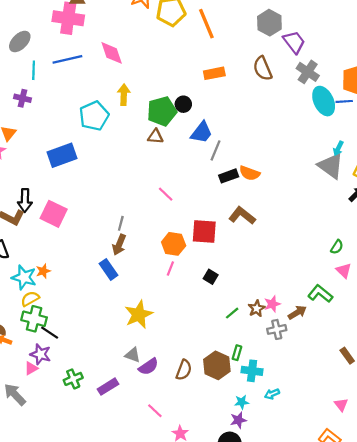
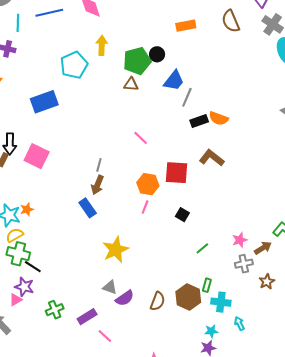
brown star: (257, 309) -> (267, 282), moved
cyan arrow: (272, 394) -> (239, 324), turned 88
pink line: (155, 411) -> (105, 336), moved

